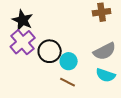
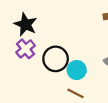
purple cross: (23, 42) -> (26, 49), size x0.7

